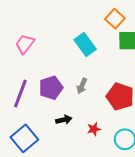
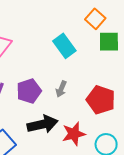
black arrow: (64, 120) -> (43, 124), size x1.8
red star: (94, 129) -> (74, 134), size x1.6

